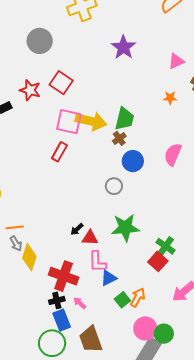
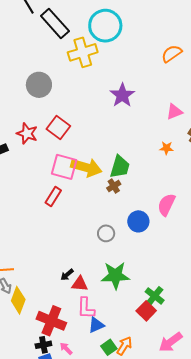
blue circle: (133, 161) -> (138, 221), moved

